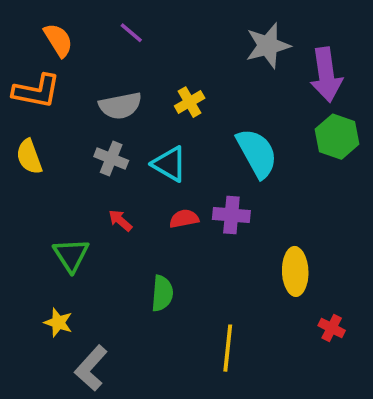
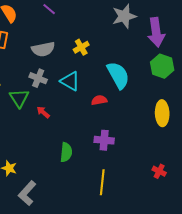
purple cross: (231, 215) -> (104, 140), moved
red semicircle: (184, 219) -> (99, 100), moved
green triangle: (71, 255) -> (19, 98), moved
yellow ellipse: (295, 271) -> (162, 113), moved

